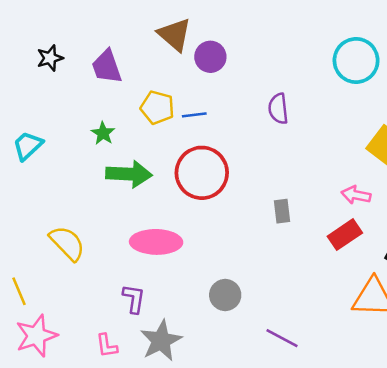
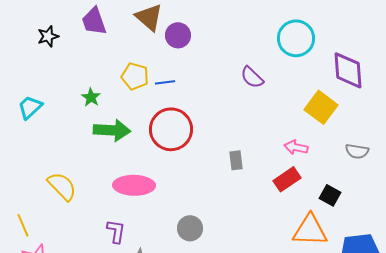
purple trapezoid: (107, 67) -> (94, 21), moved
purple semicircle: (278, 109) -> (252, 77), moved, turned -40

